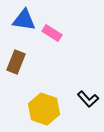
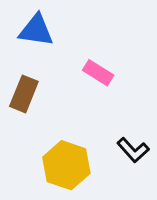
pink rectangle: (52, 33) -> (98, 73), moved

